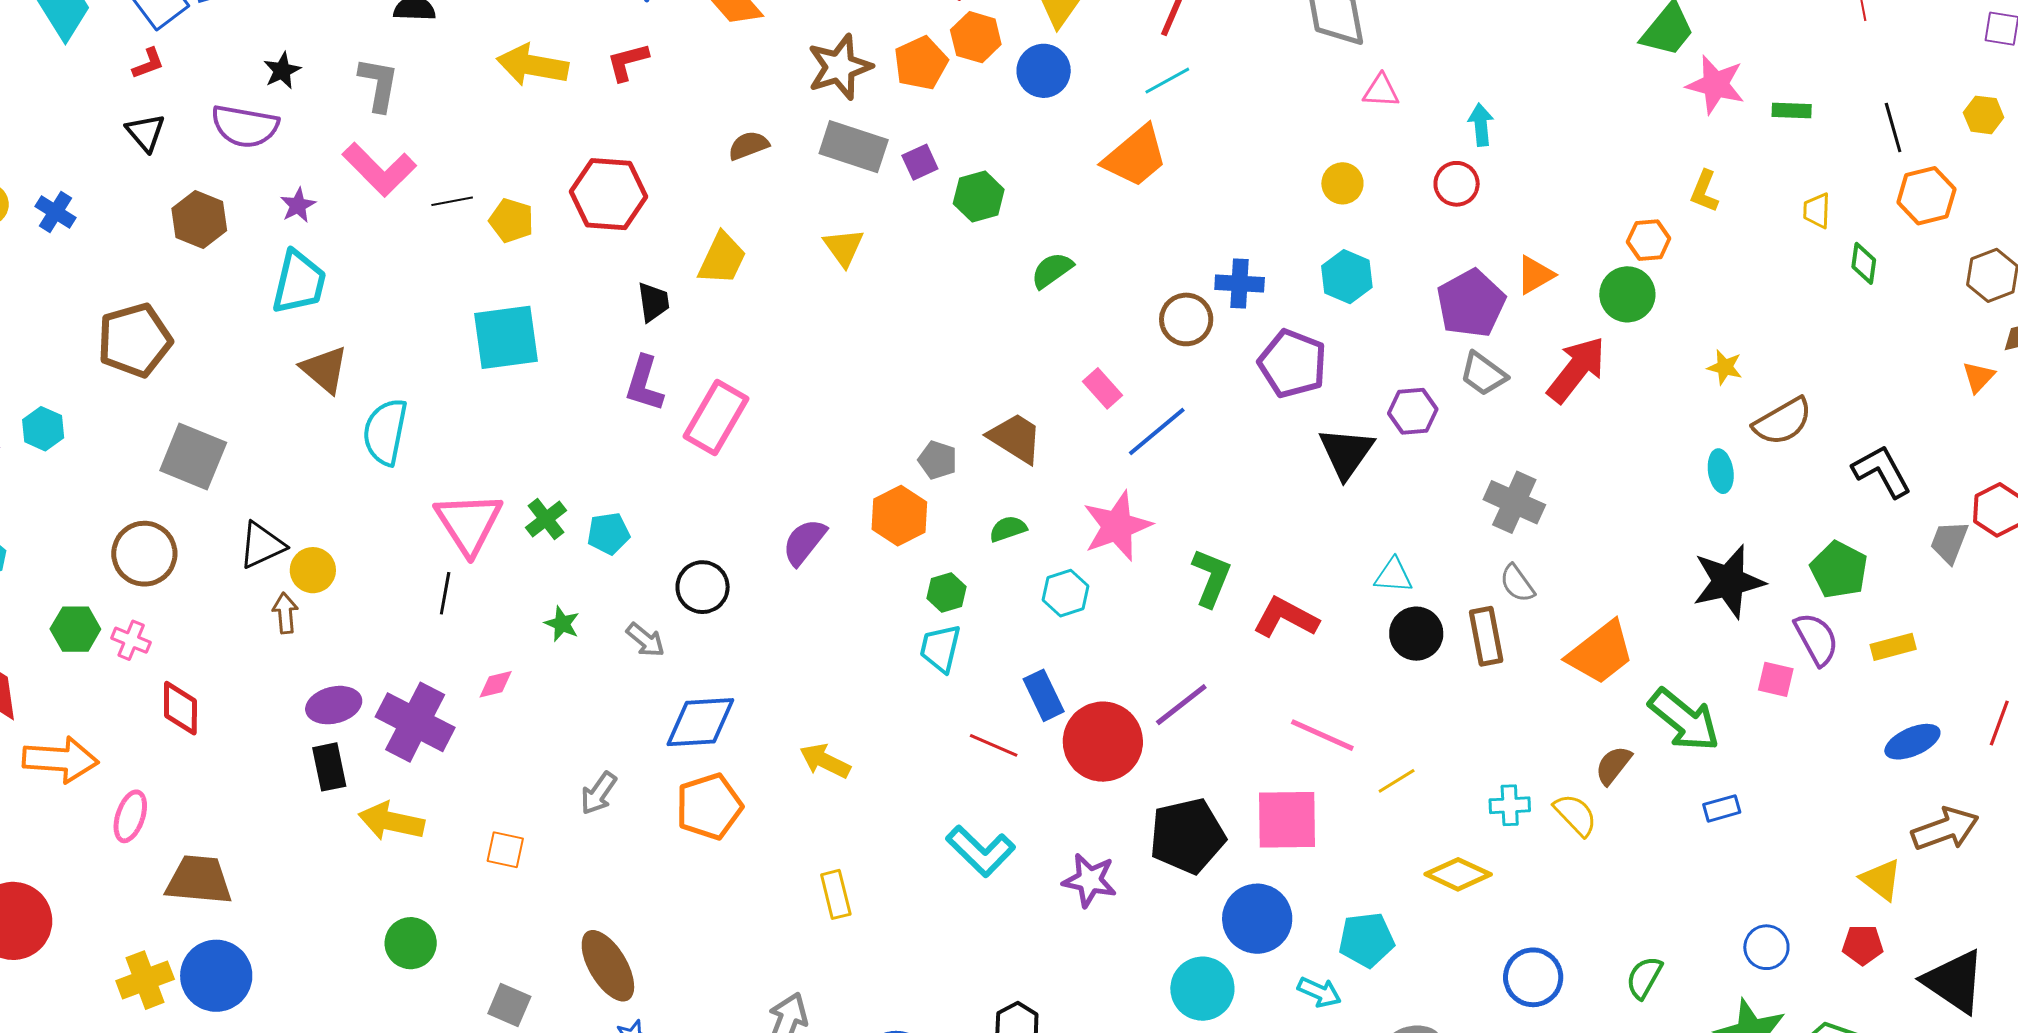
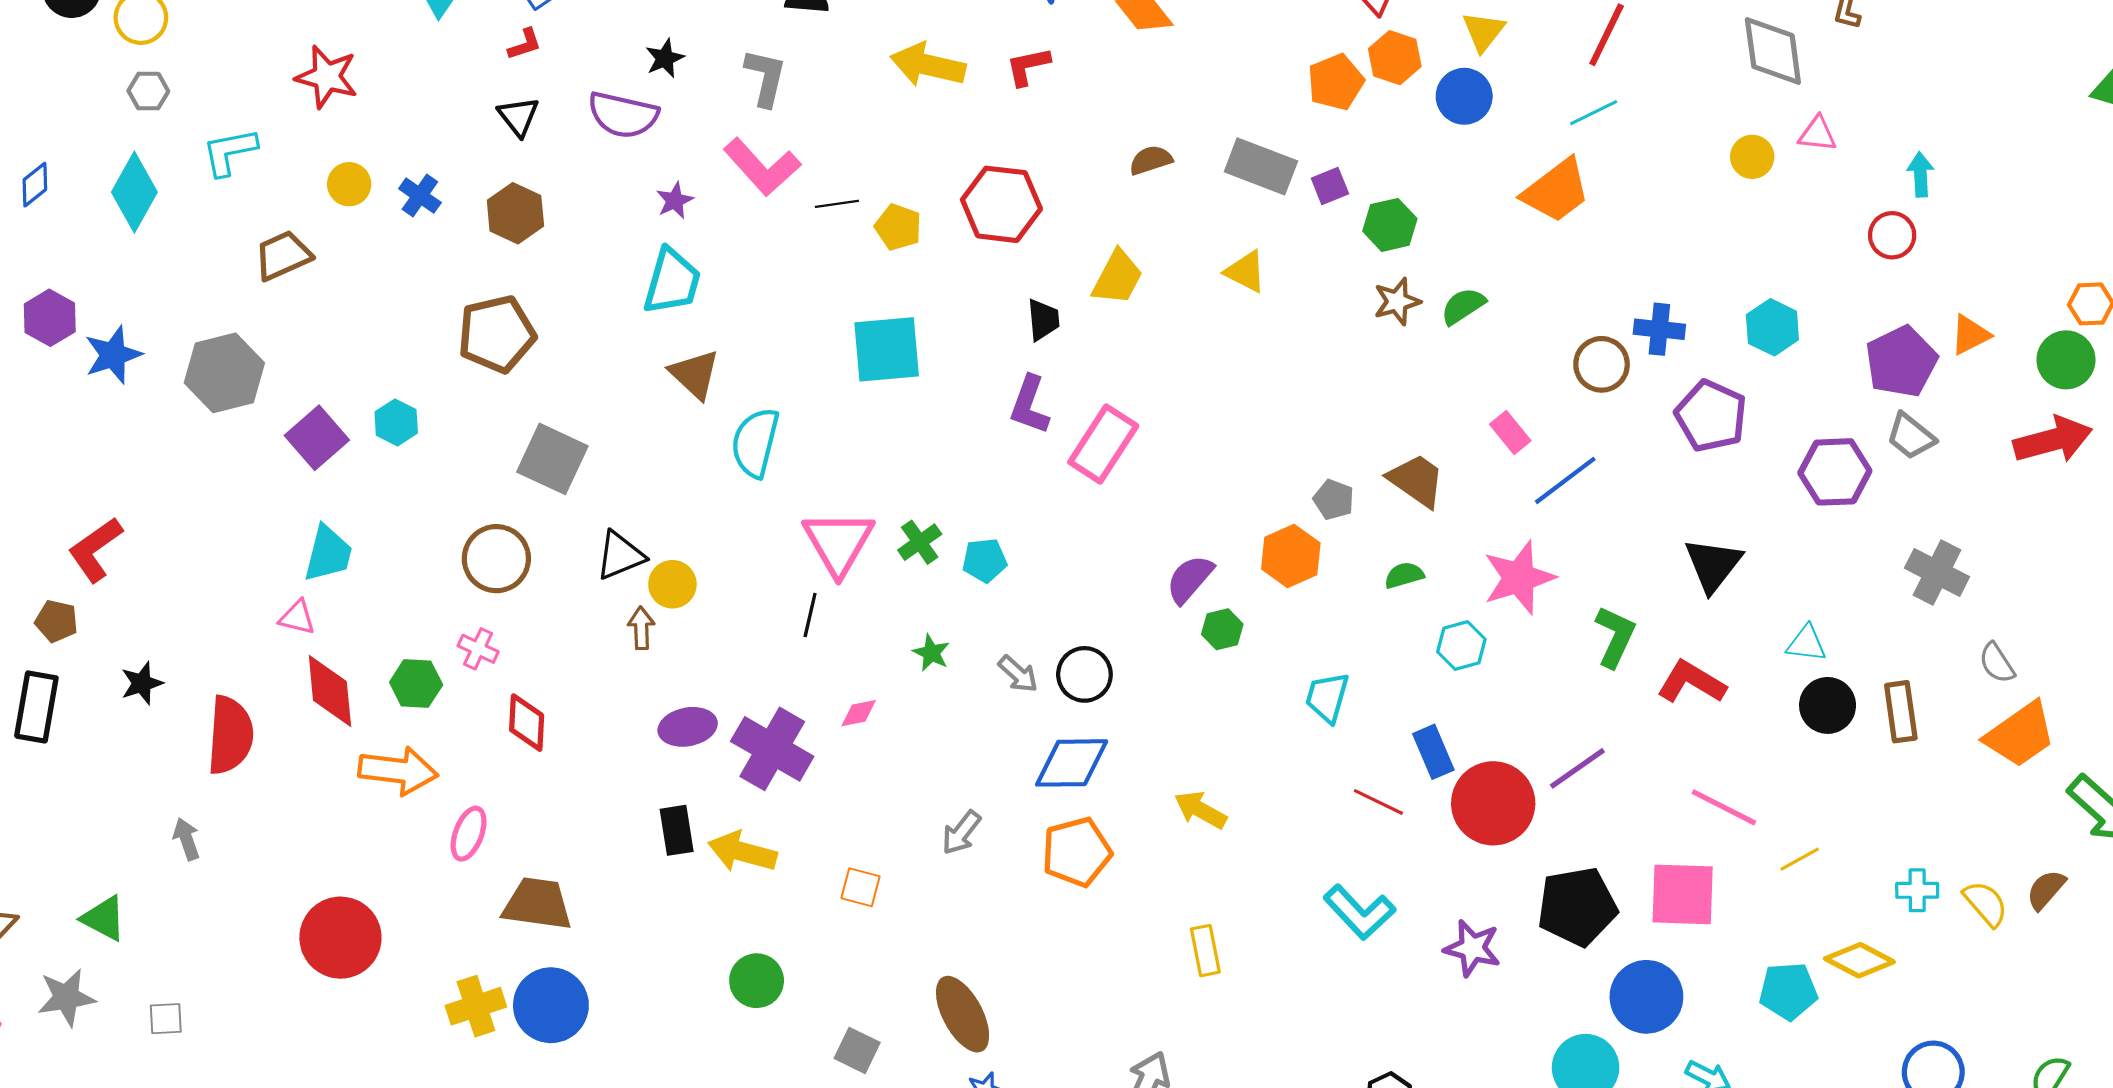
brown star: (840, 67) -> (1397, 301), moved, size x0.7
yellow circle: (1342, 183) -> (1752, 157), moved
brown hexagon: (199, 220) -> (515, 213), moved
yellow triangle: (844, 247) -> (1246, 272), turned -30
red arrow: (1577, 370) -> (2053, 440), moved, turned 34
purple hexagon: (1413, 411) -> (1835, 472), size x1.4
black triangle: (1346, 453) -> (1713, 565), moved
gray semicircle: (1517, 583) -> (1997, 663), moved
black circle: (703, 587) -> (1084, 674), moved
green hexagon: (946, 592) -> (1222, 629), moved
green hexagon: (75, 629) -> (416, 684), moved
brown semicircle: (1613, 765) -> (2046, 890), moved
black rectangle: (329, 767) -> (677, 830), moved
cyan pentagon: (1366, 940) -> (1788, 991), moved

